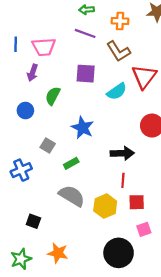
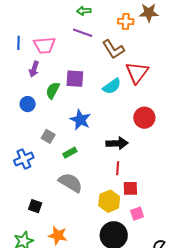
orange cross: (120, 21) -> (126, 21), moved
purple square: (86, 74) -> (75, 79), moved
yellow hexagon: (105, 206) -> (109, 201), moved

